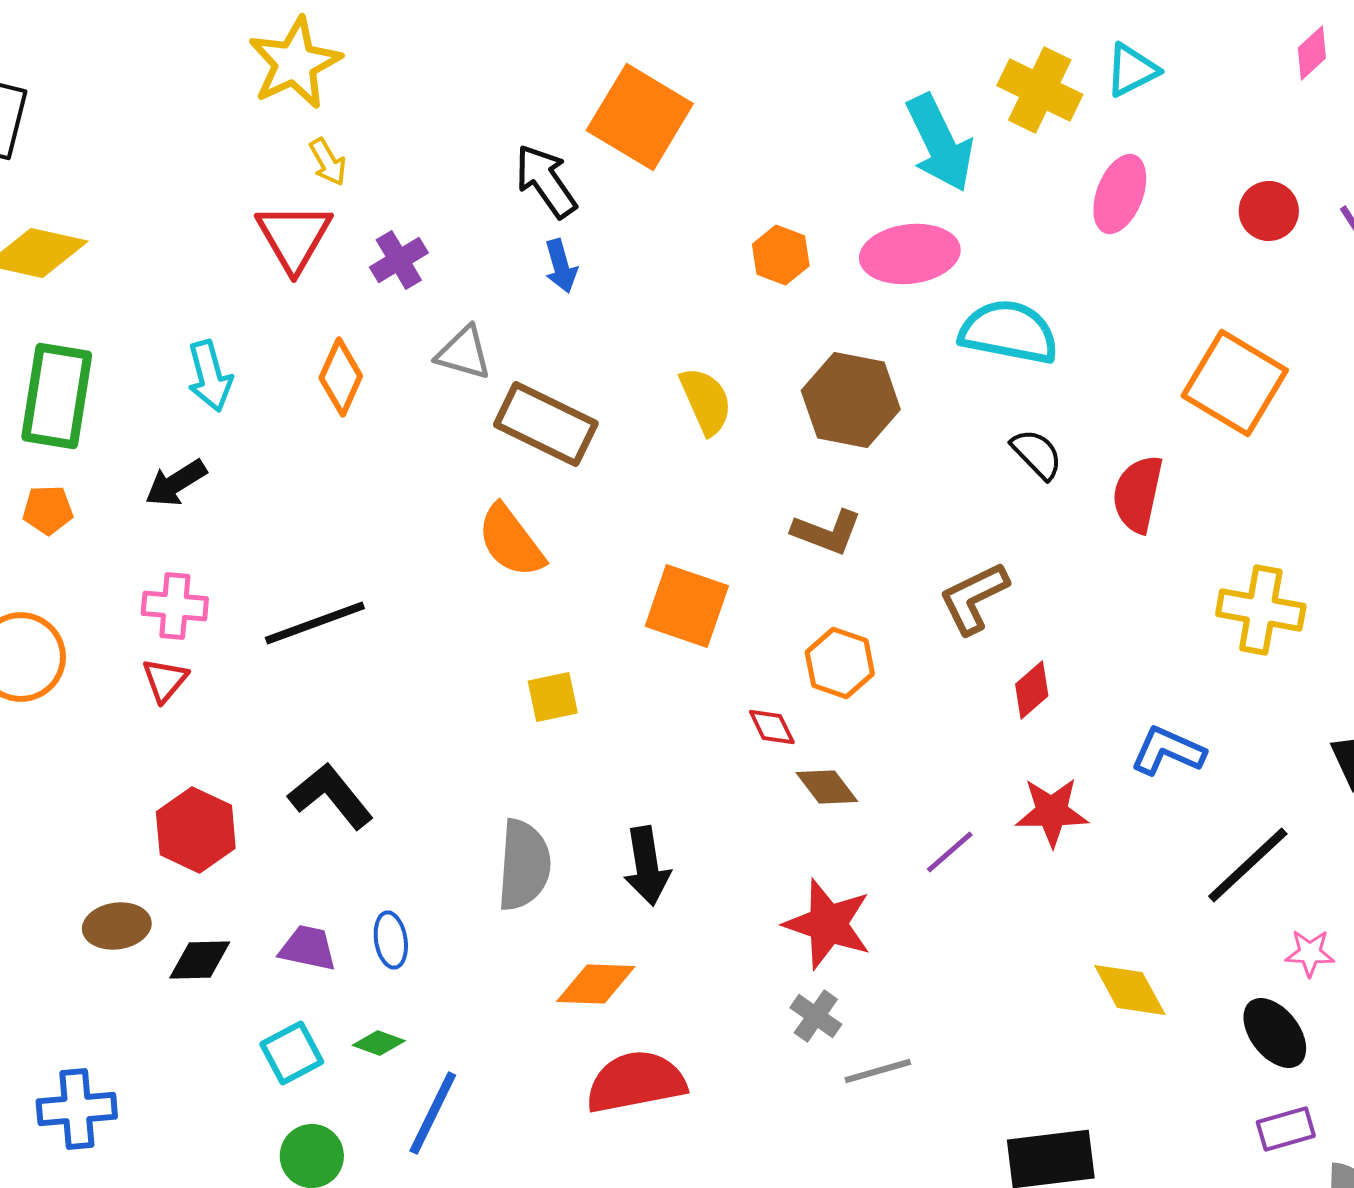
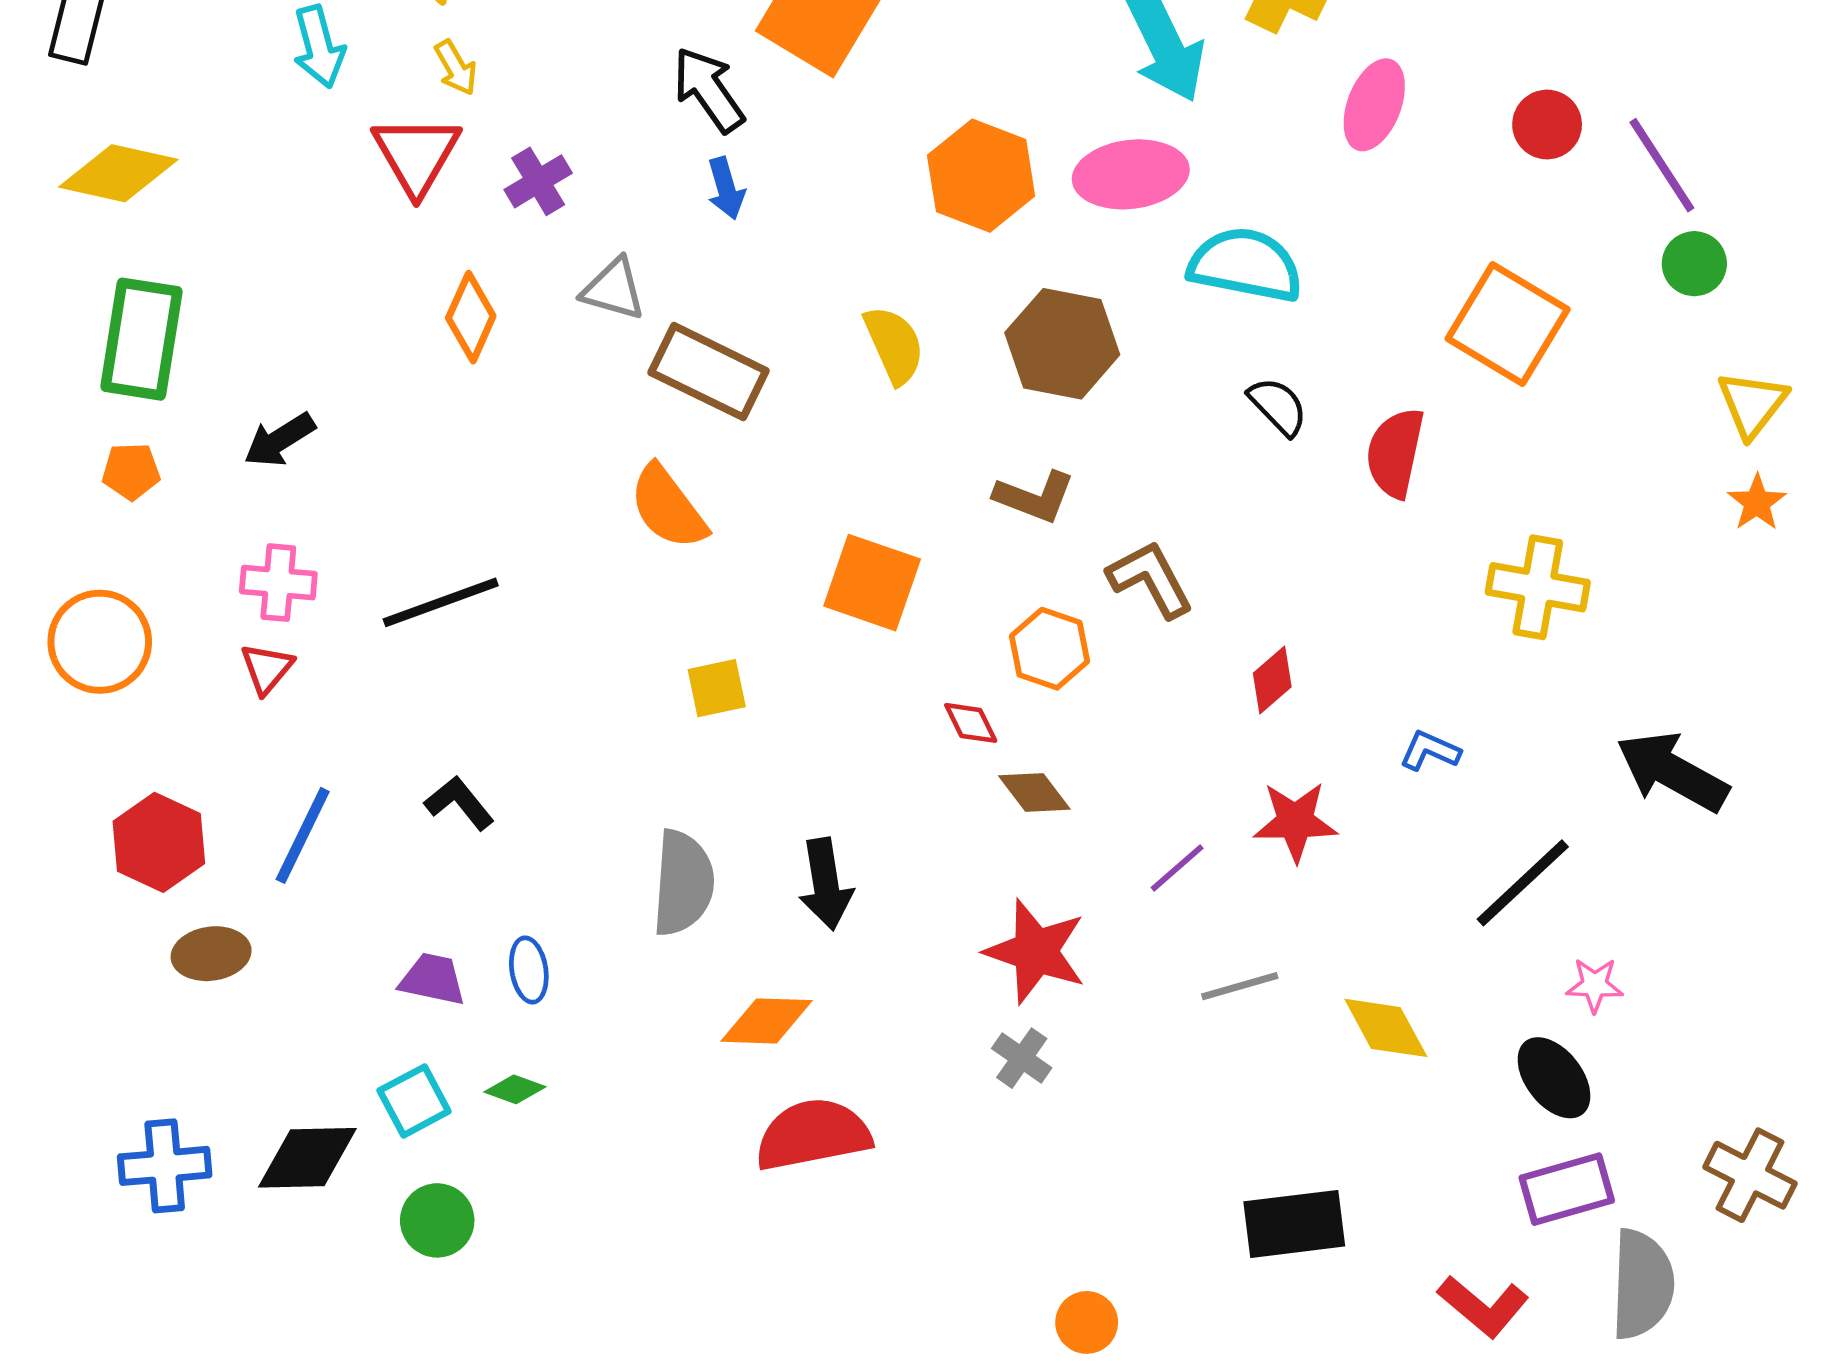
orange hexagon: (781, 255) -> (981, 176), size x1.6
cyan arrow: (210, 376) -> (319, 47), moved
brown L-shape: (974, 598) -> (1150, 579), moved, turned 88
blue L-shape: (1168, 751) -> (1430, 751), size x0.7
black L-shape: (331, 796) -> (459, 803), size x0.7
red hexagon: (196, 830) -> (159, 842), moved
black diamond: (200, 960) -> (307, 1158), moved, size x1.4
gray line: (878, 1071) -> (1240, 986), moved
blue line: (433, 1113) -> (303, 835), moved
purple rectangle: (1286, 1129) -> (1567, 1189), size x1.4

